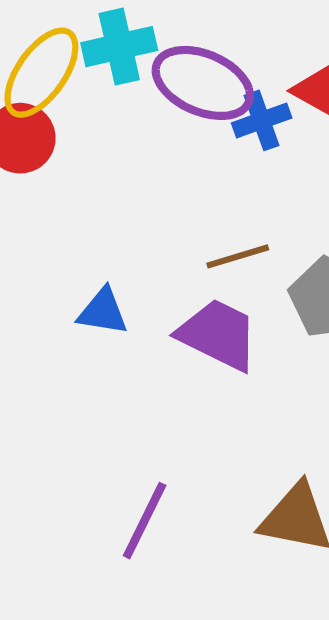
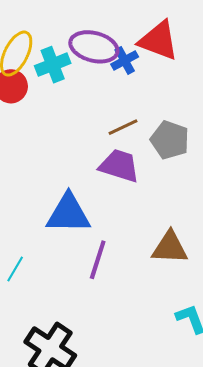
cyan cross: (119, 47) -> (53, 65), moved
blue triangle: (103, 311) -> (68, 214), moved, size x1.8

